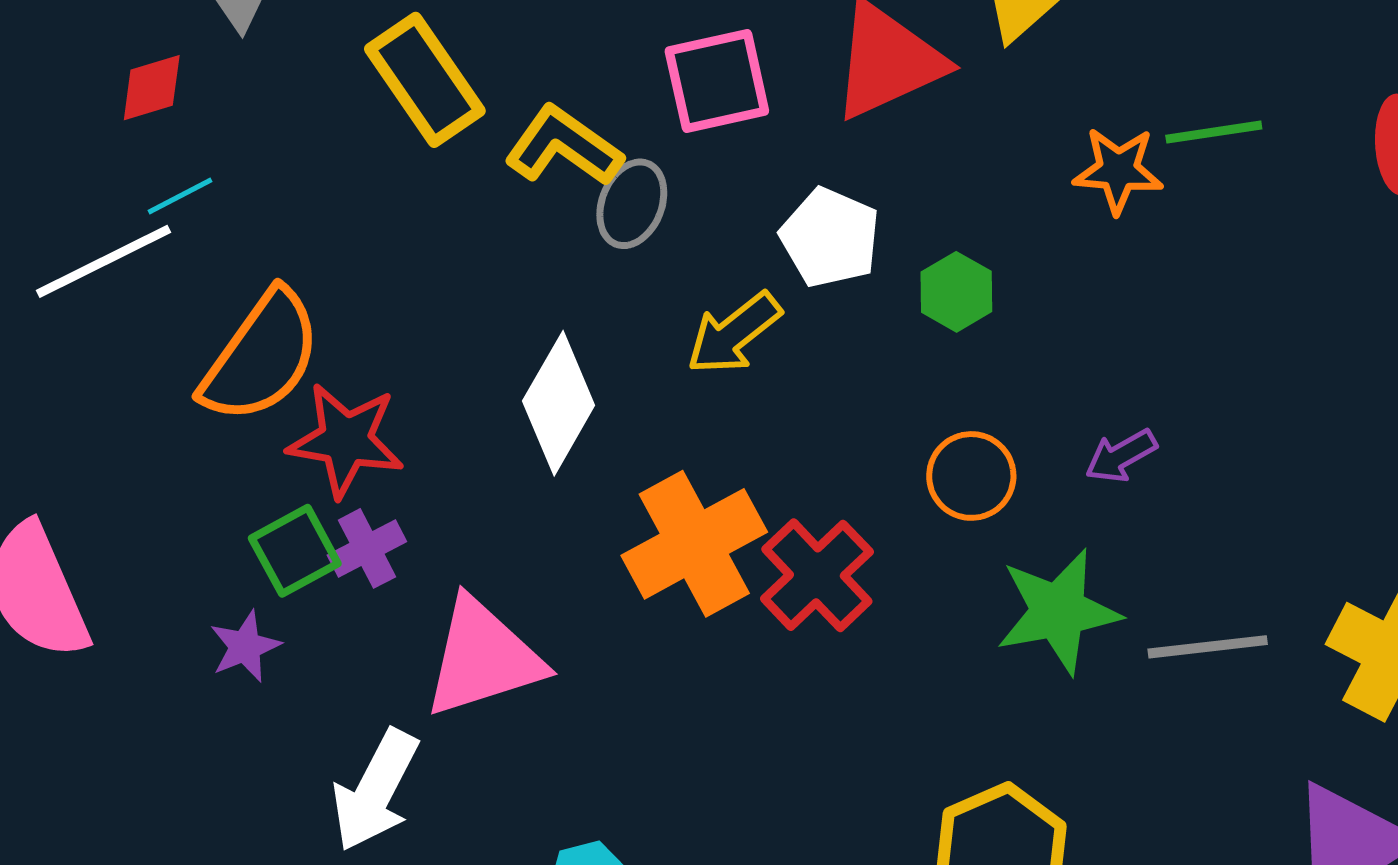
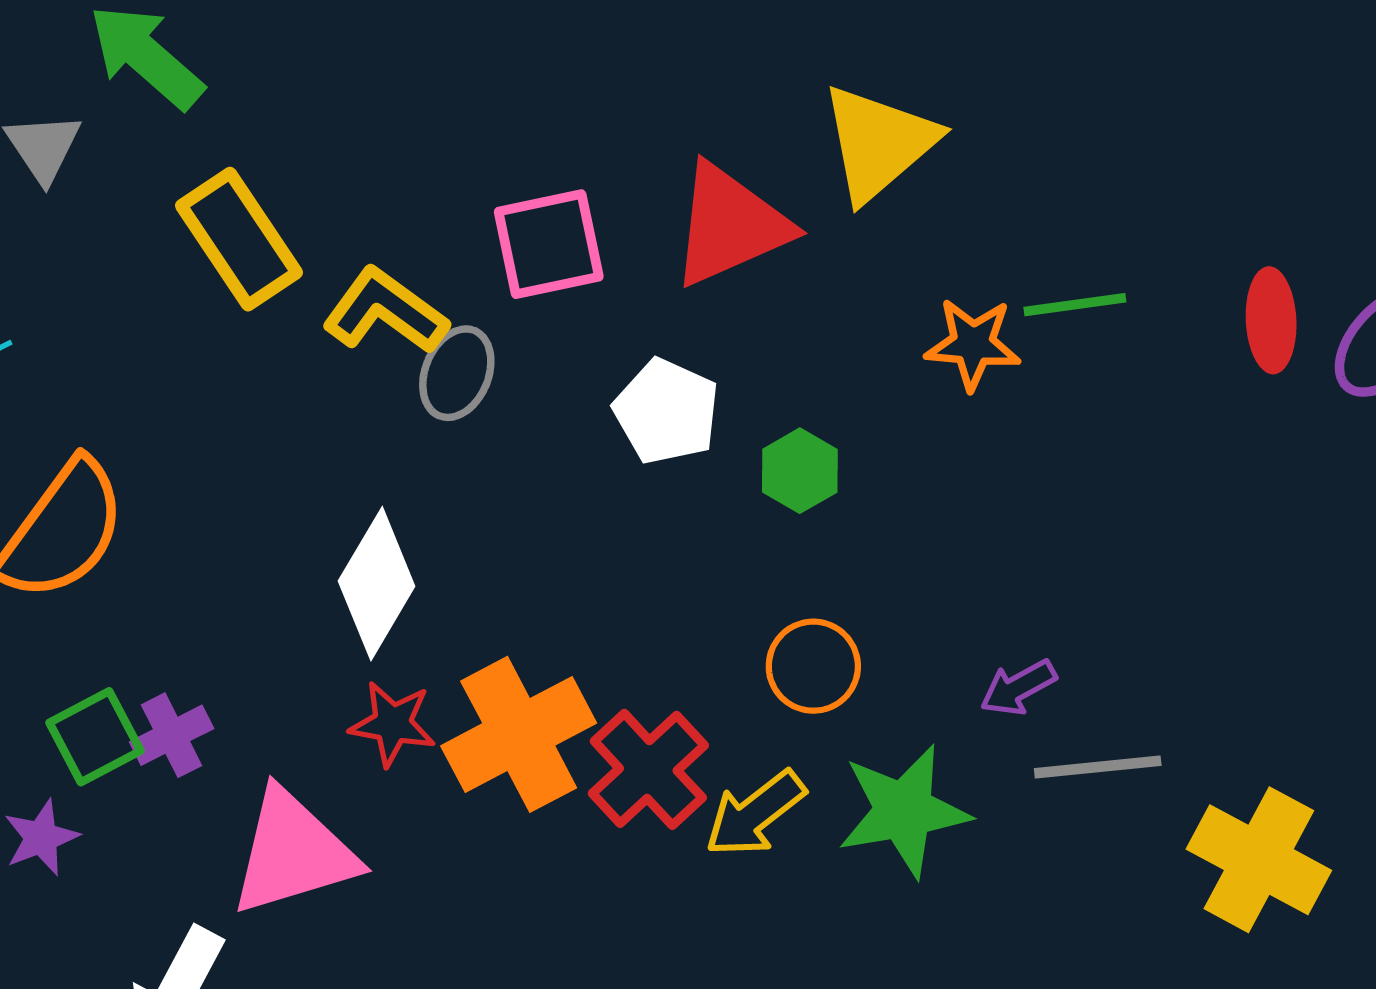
yellow arrow: (734, 333) -> (755, 814), moved
red star: (346, 440) -> (393, 724), moved, size x0.7
purple arrow: (1121, 456) -> (1018, 688), moved
gray line: (1208, 647) -> (1098, 767), moved

